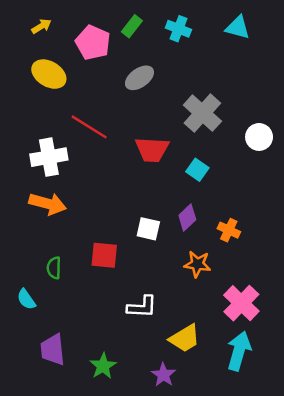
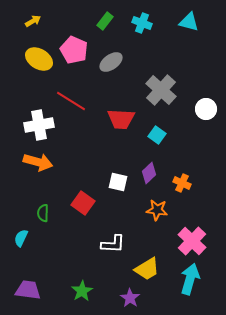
pink pentagon: (93, 43) -> (74, 50), moved
red square: (104, 255) -> (83, 203), turned 30
cyan semicircle: (26, 299) -> (21, 238), turned 60
purple trapezoid: (53, 350) -> (28, 290), moved, turned 104

